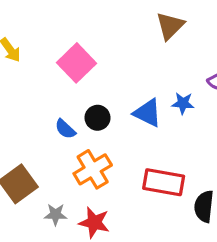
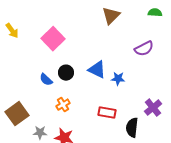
blue star: (183, 103) -> (118, 79), moved
orange cross: (93, 169) -> (63, 105), size x0.6
red rectangle: (164, 182) -> (107, 113), size x0.7

